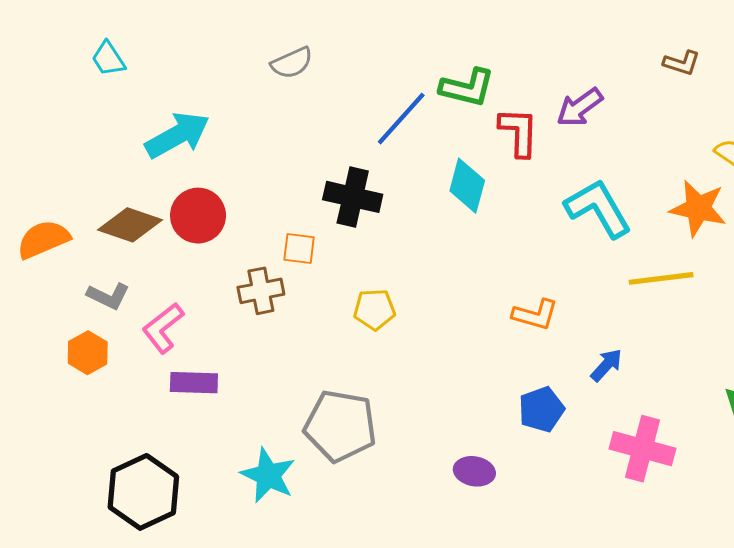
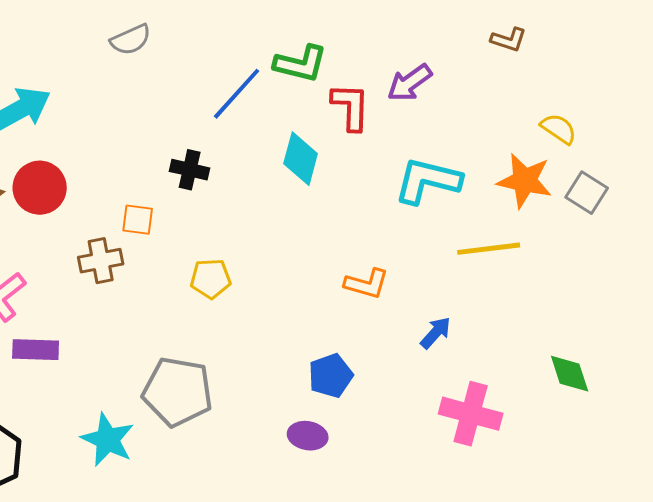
black cross: (353, 197) -> (190, 170), size x0.7
cyan L-shape: (598, 208) -> (428, 181), turned -46
blue pentagon: (541, 409) -> (331, 376), moved

